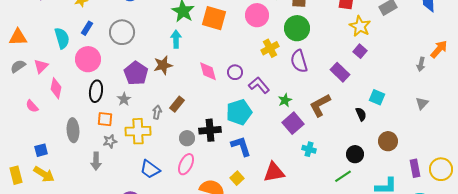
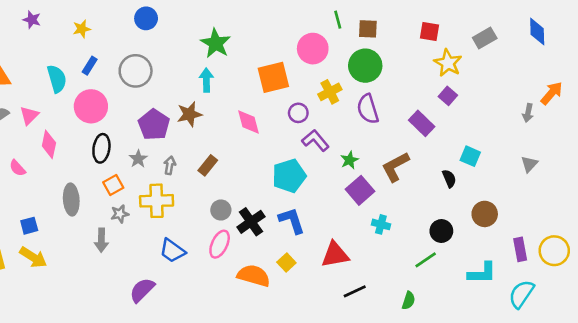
orange square: (214, 18) -> (273, 77), moved, turned -30
purple circle: (235, 72) -> (298, 113), moved
gray arrow: (157, 112) -> (170, 165), moved
orange square: (105, 119) -> (113, 185), turned -35
black cross: (210, 130) -> (251, 222), moved, turned -30

